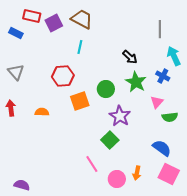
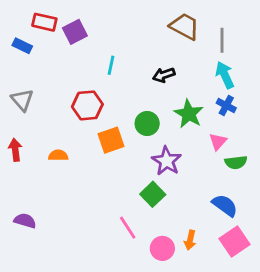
brown trapezoid: (82, 19) -> (185, 26), moved
cyan arrow: (174, 56) -> (225, 75), moved
black arrow: (130, 57) -> (164, 75), moved, turned 119
pink square: (169, 174) -> (235, 241), turned 30
purple semicircle: (22, 185) -> (25, 221), moved

